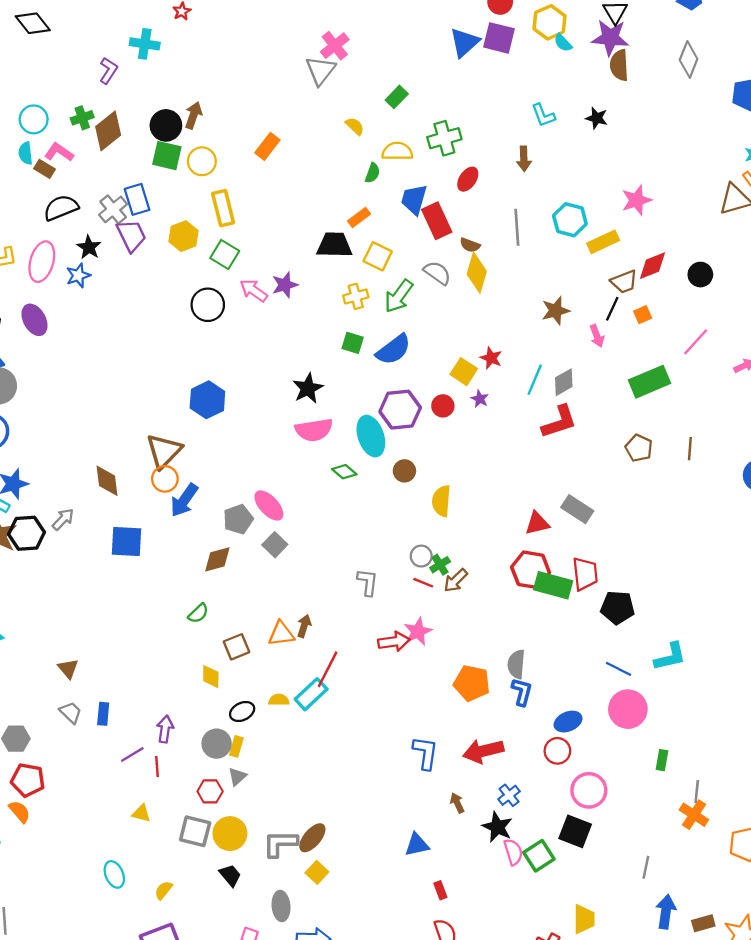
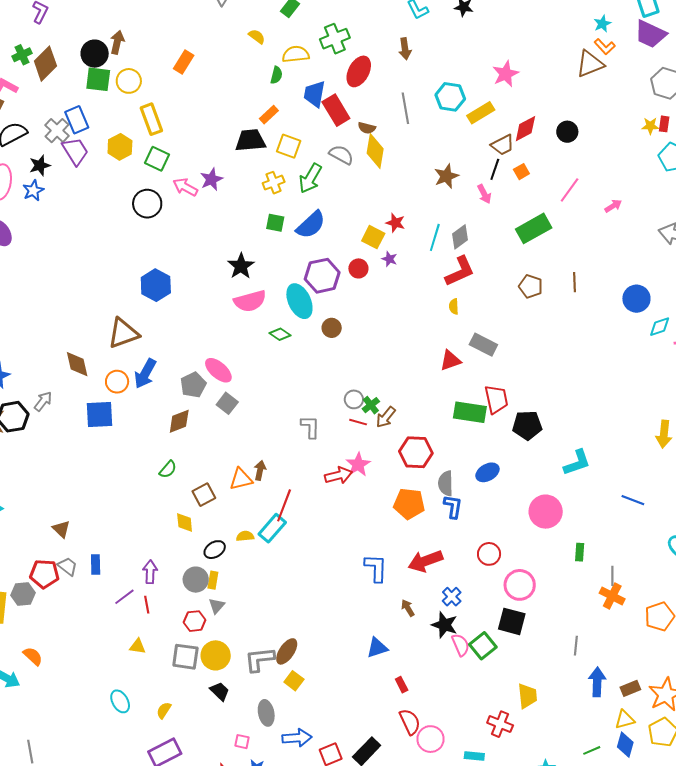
red ellipse: (468, 179) -> (359, 71), size x1.4
black star: (89, 247) -> (40, 165), turned 30
brown triangle: (164, 451) -> (123, 333), turned 32
orange circle: (165, 479) -> (117, 382), moved
yellow semicircle: (441, 501) -> (454, 306), moved, size x0.6
red hexagon: (531, 570) -> (416, 452), moved
blue line: (618, 669) -> (633, 500), moved
blue ellipse: (568, 722) -> (487, 472), moved
red pentagon: (28, 780) -> (44, 574), moved

